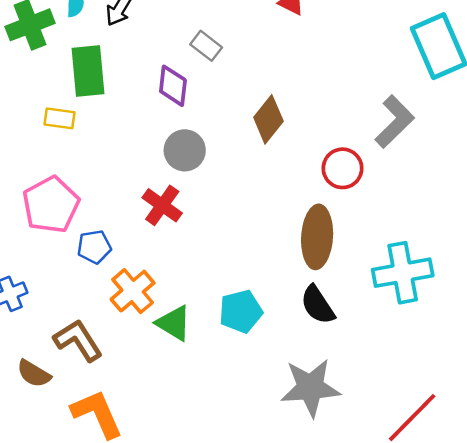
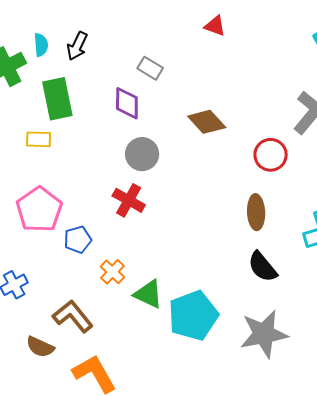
brown diamond: (268, 119) -> (207, 122), turned -75
brown ellipse: (317, 237) -> (256, 212), size x0.7
orange cross: (133, 291) -> (112, 272), size x0.7
cyan pentagon: (241, 311) -> (193, 316), moved, size x1.4

